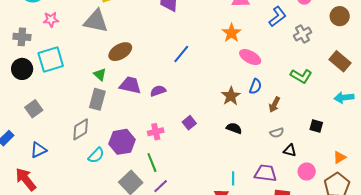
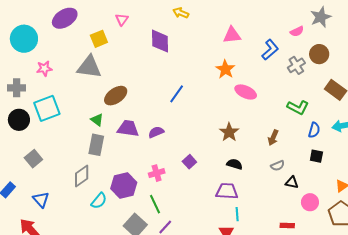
brown circle: (340, 16) -> (319, 54), moved
blue semicircle: (255, 86) -> (314, 130), moved
blue triangle: (38, 150) -> (41, 200), turned -42
purple trapezoid: (265, 173) -> (227, 191), moved

